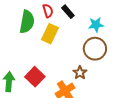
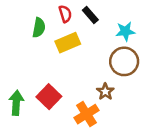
green semicircle: (27, 22) -> (39, 28), size x0.7
yellow rectangle: (50, 34) -> (68, 43), turned 42

